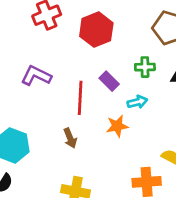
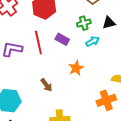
red line: (80, 98) -> (38, 43), moved
cyan arrow: (137, 102) -> (93, 41), moved

